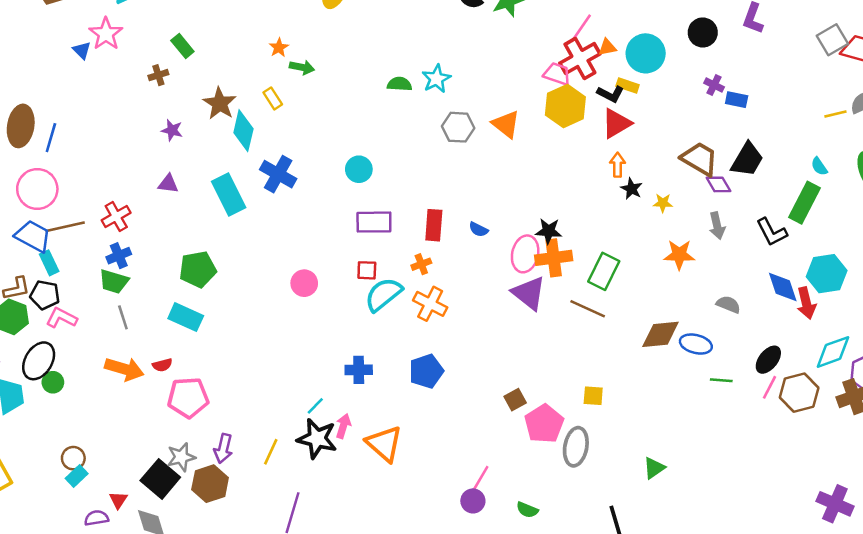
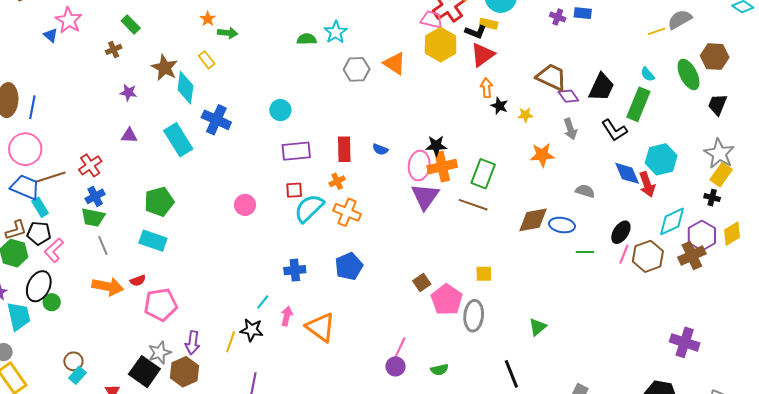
blue rectangle: (737, 100) -> (583, 13), moved
black trapezoid: (747, 160) -> (601, 87), moved
purple triangle: (529, 293) -> (425, 197), turned 32
pink L-shape: (61, 318) -> (54, 250), turned -65
black star: (317, 439) -> (252, 330), moved, size x0.7
green semicircle: (527, 510) -> (439, 370), turned -30

